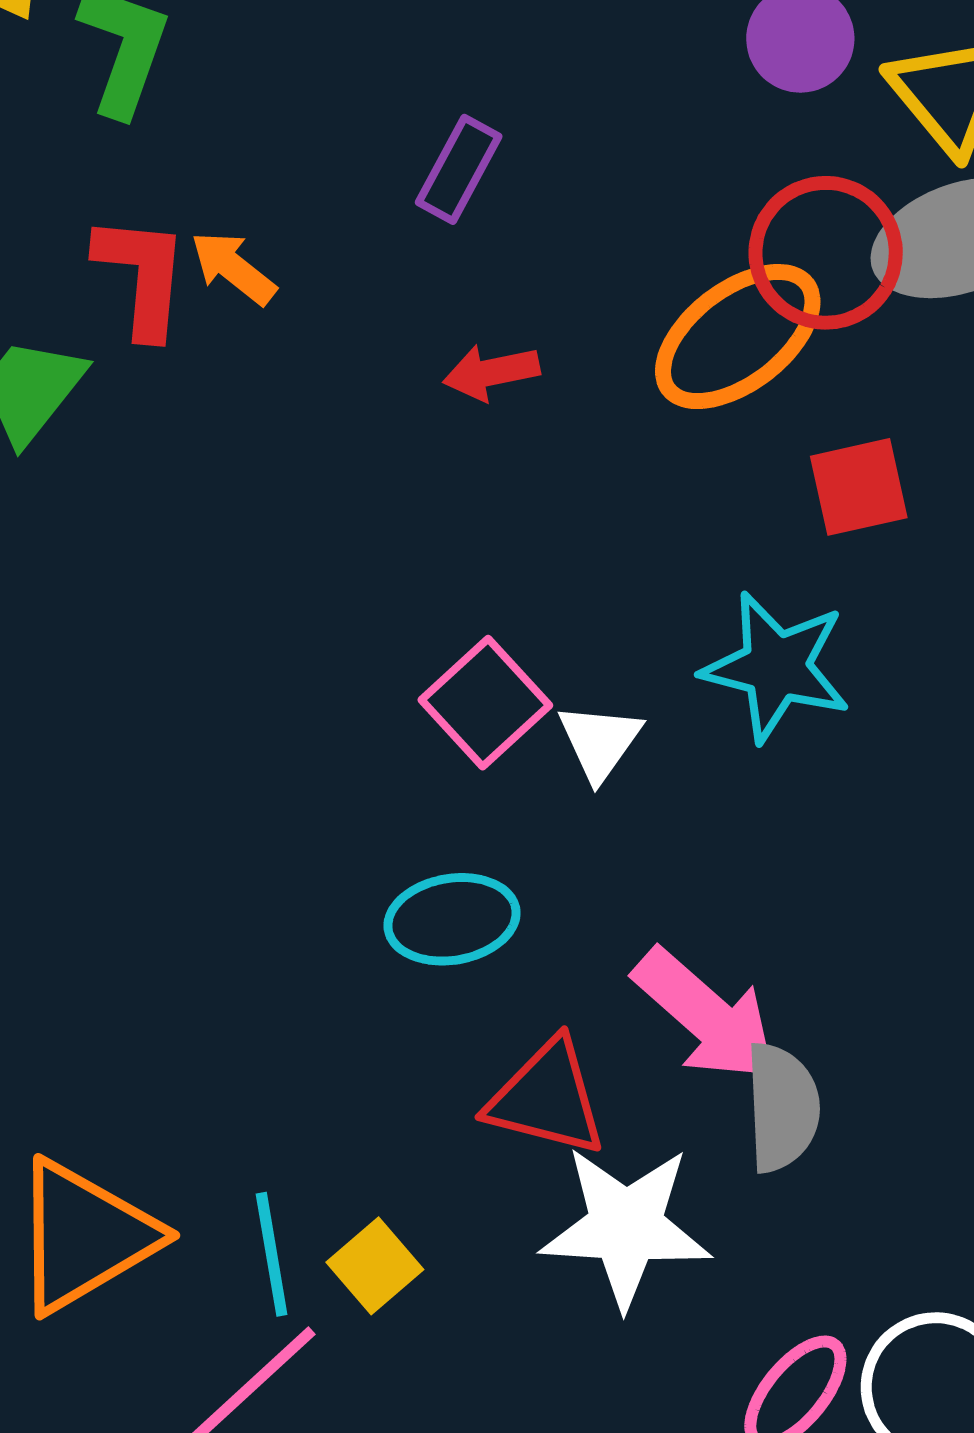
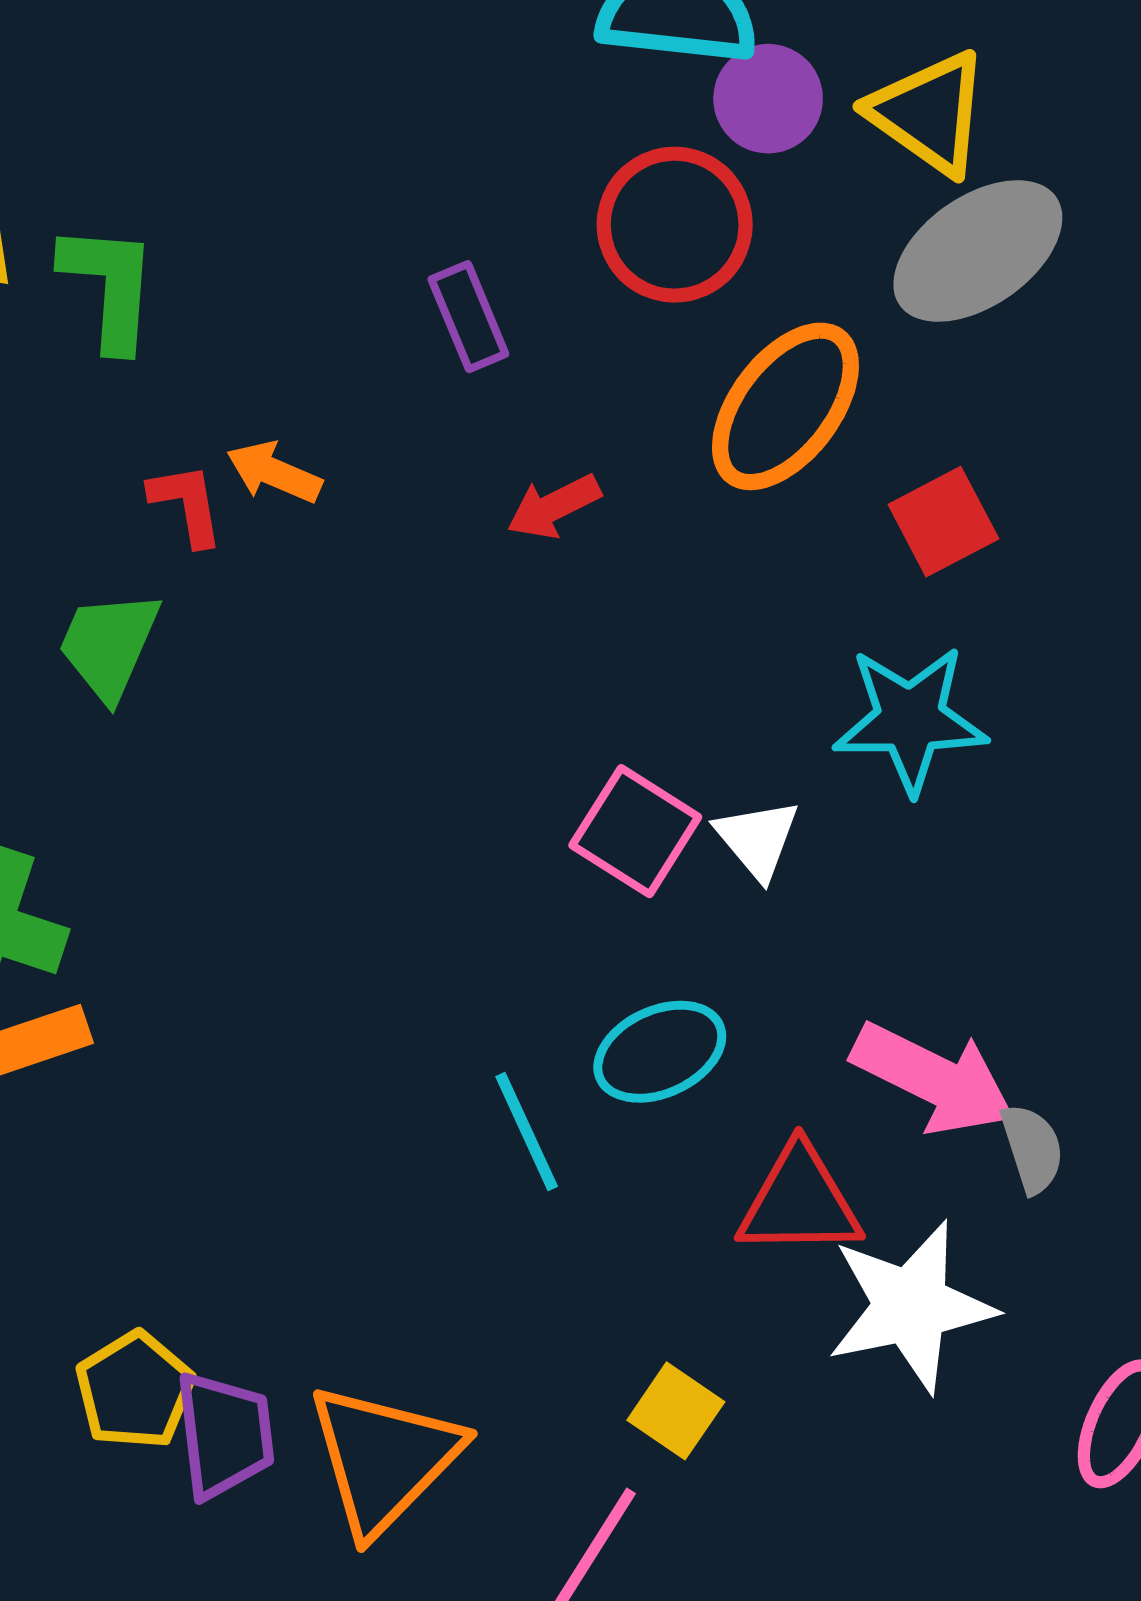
purple rectangle: (459, 169) -> (468, 317), turned -36
red circle: (826, 253) -> (675, 225), moved
red L-shape: (142, 276) -> (187, 504), size x0.7
gray semicircle: (782, 1107) -> (1032, 1148), size x0.7
cyan line: (272, 1254) -> (527, 1132), moved

